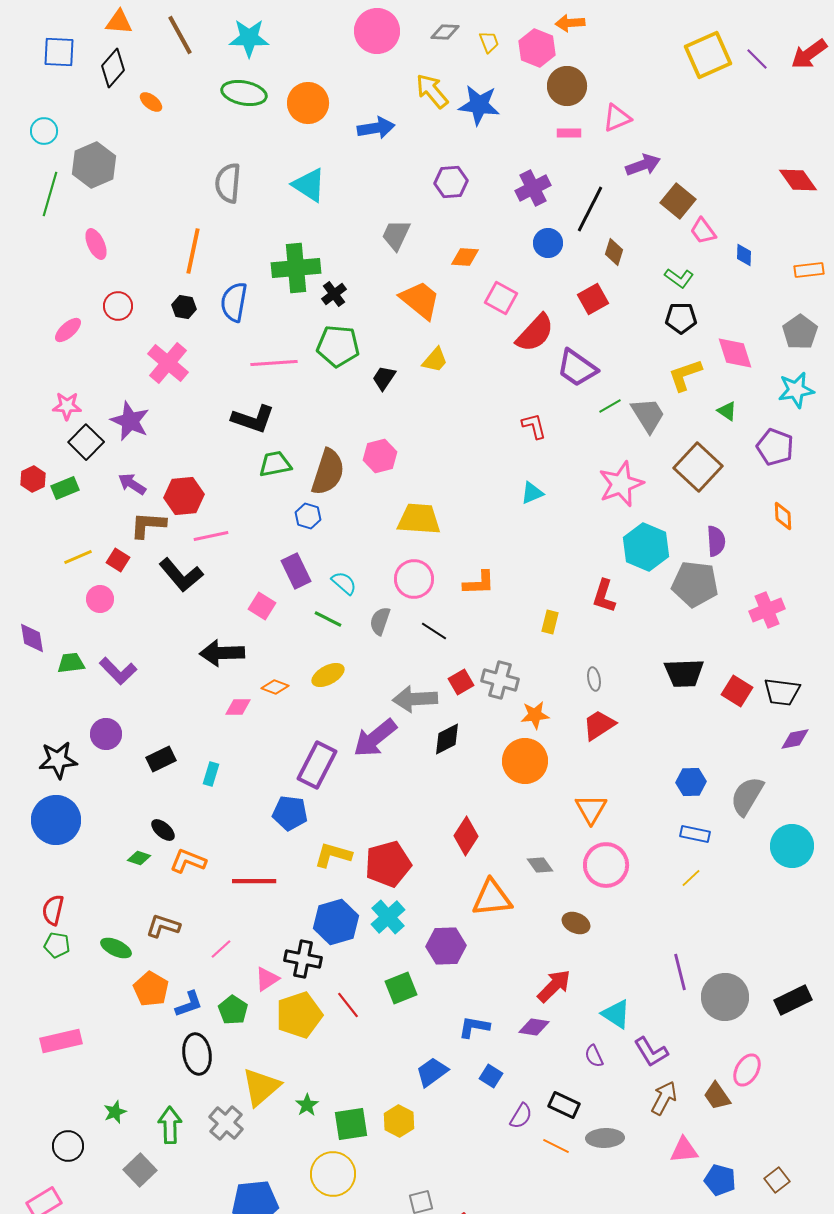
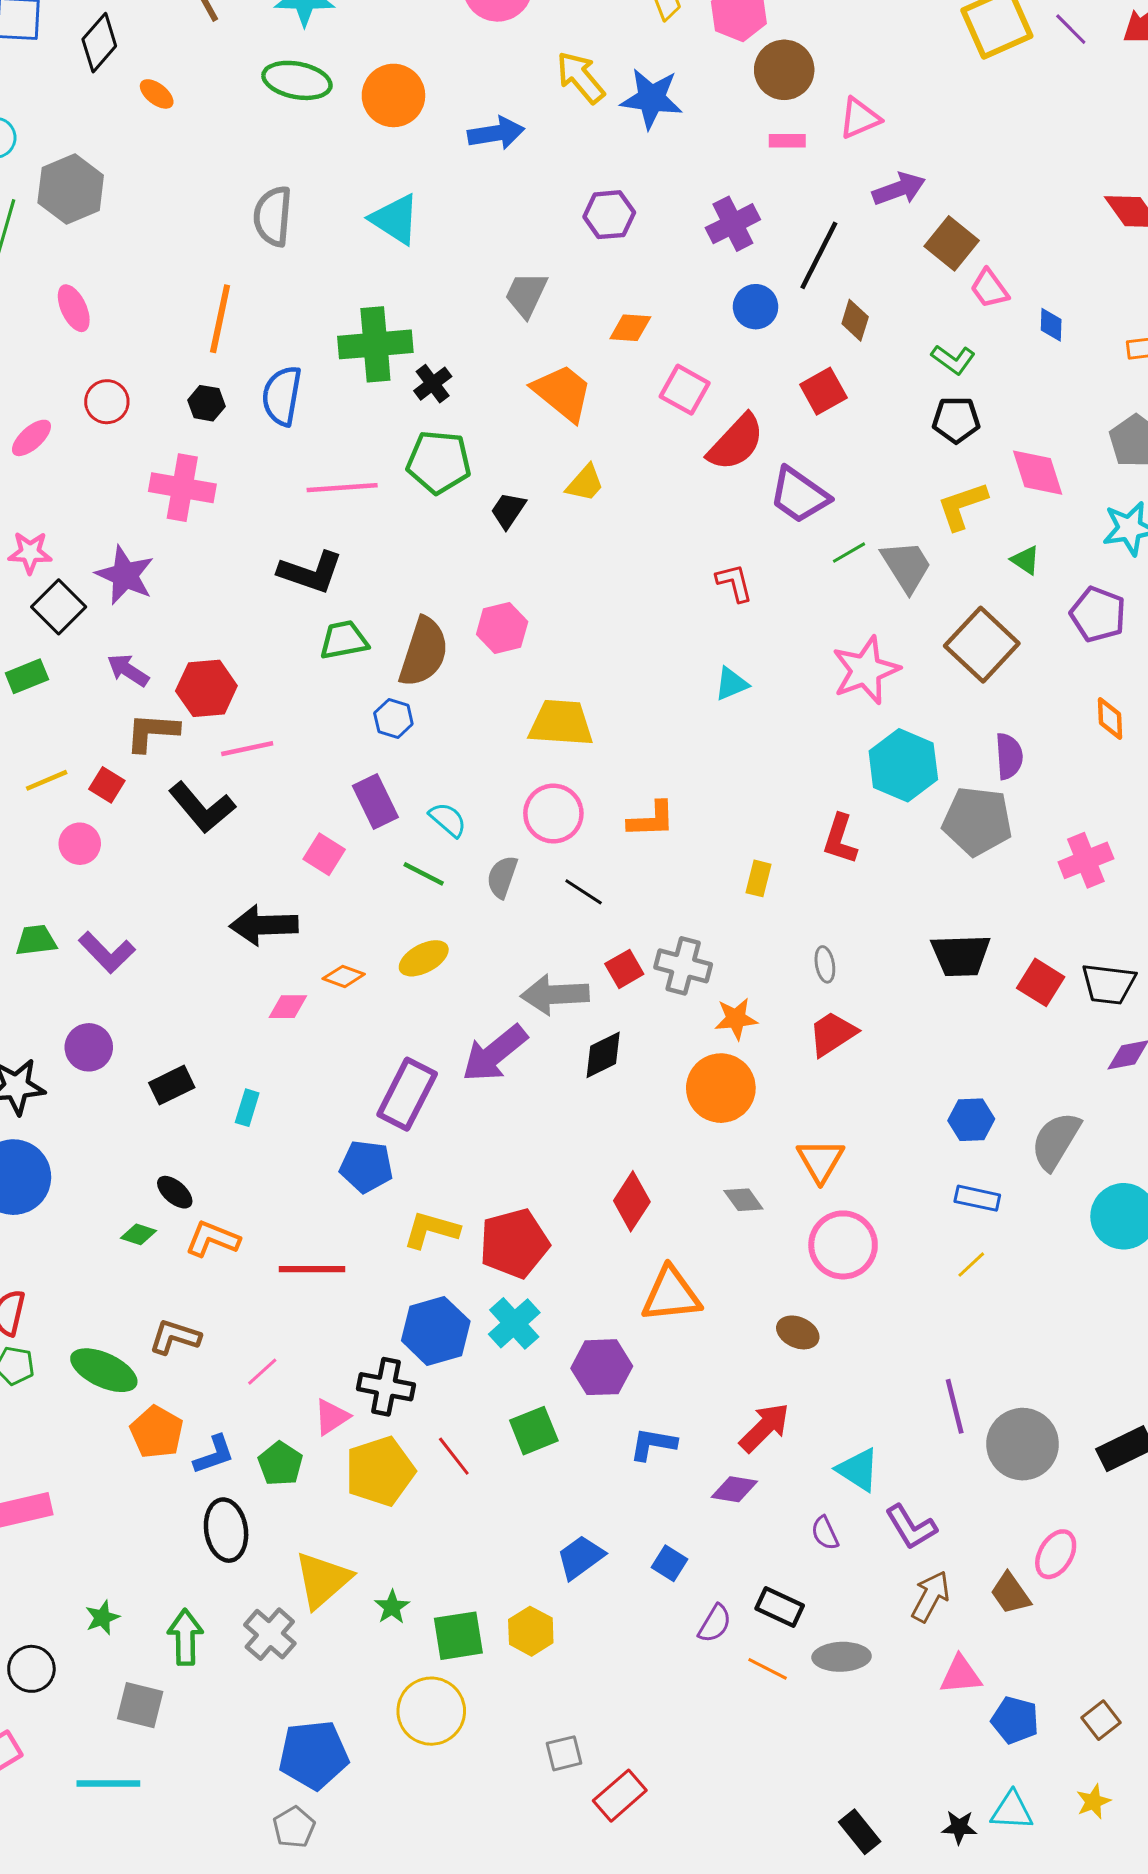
pink cross: (168, 363) -> (182, 488), turned -30
gray diamond: (540, 865) -> (743, 1200), moved
green ellipse: (116, 948) -> (104, 1370), size x1.4
blue L-shape: (474, 1027) -> (653, 1444), moved
gray square: (140, 1170) -> (140, 1705), turned -32

